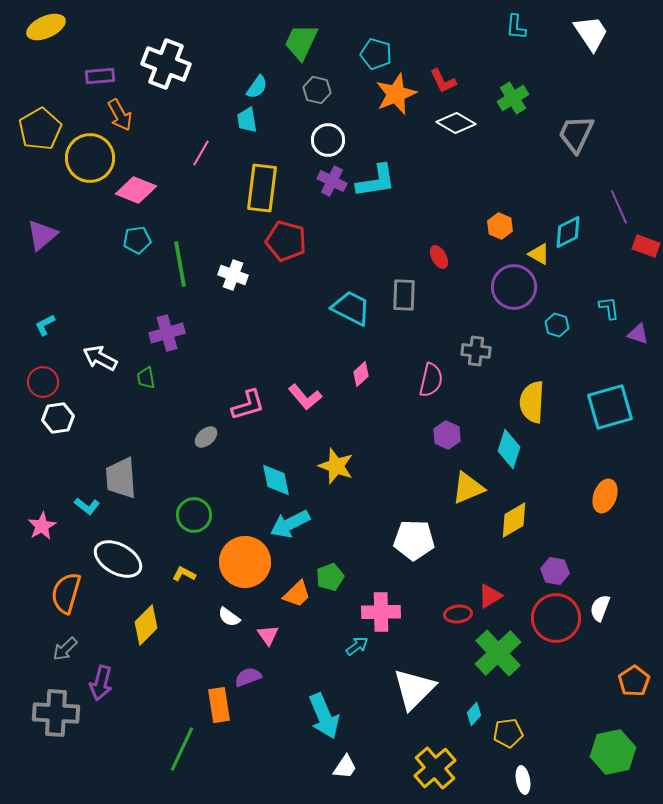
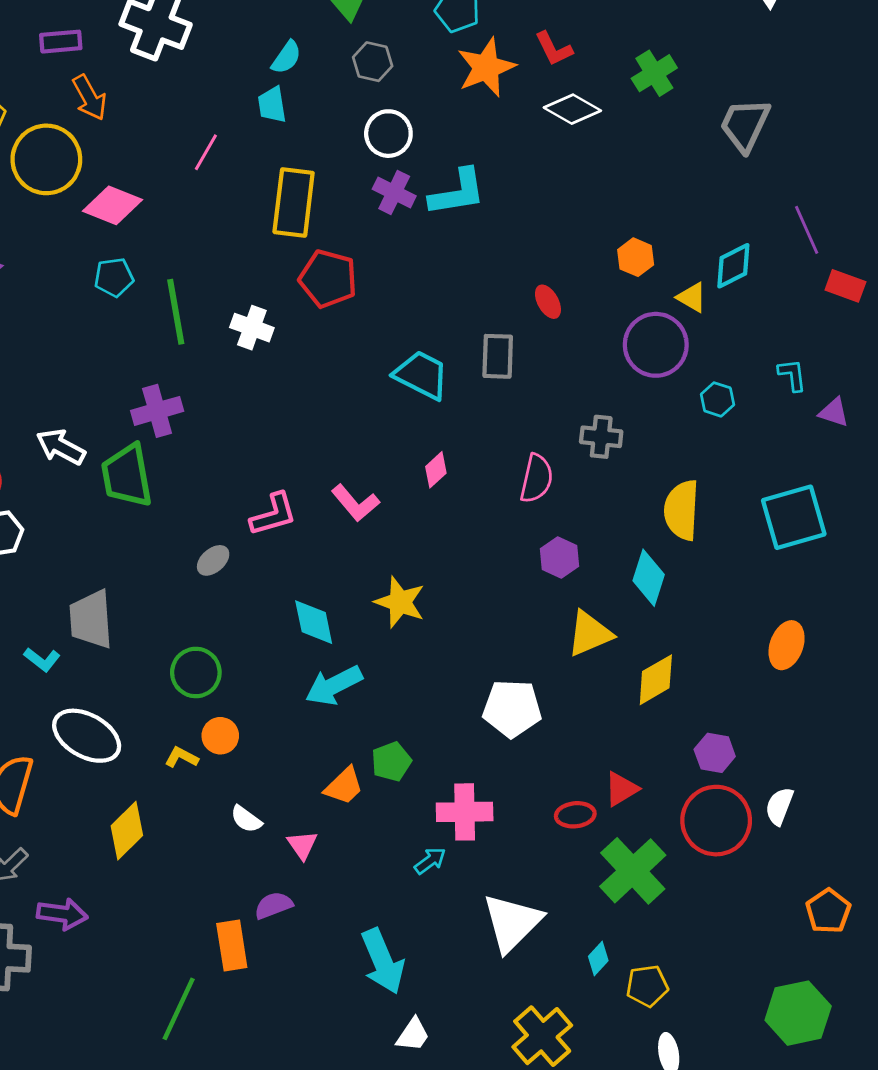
green trapezoid: (146, 378) -> (127, 476), size x2.0
orange circle: (245, 562) -> (220, 736), moved, size x0.5
purple arrow: (101, 683) -> (62, 914), turned -96

